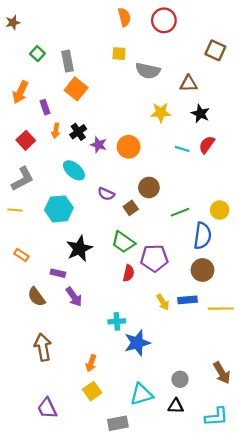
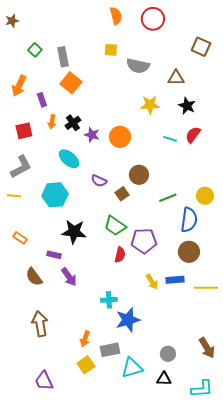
red square: (26, 140) -> (24, 131), turned 30
black star: (79, 249) -> (74, 232), turned 30
gray rectangle: (118, 423) -> (110, 350), moved

